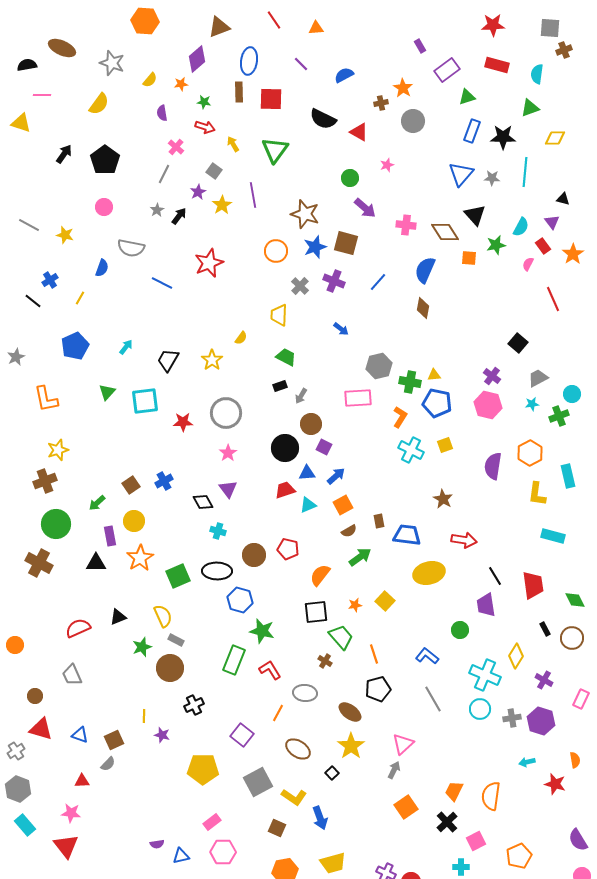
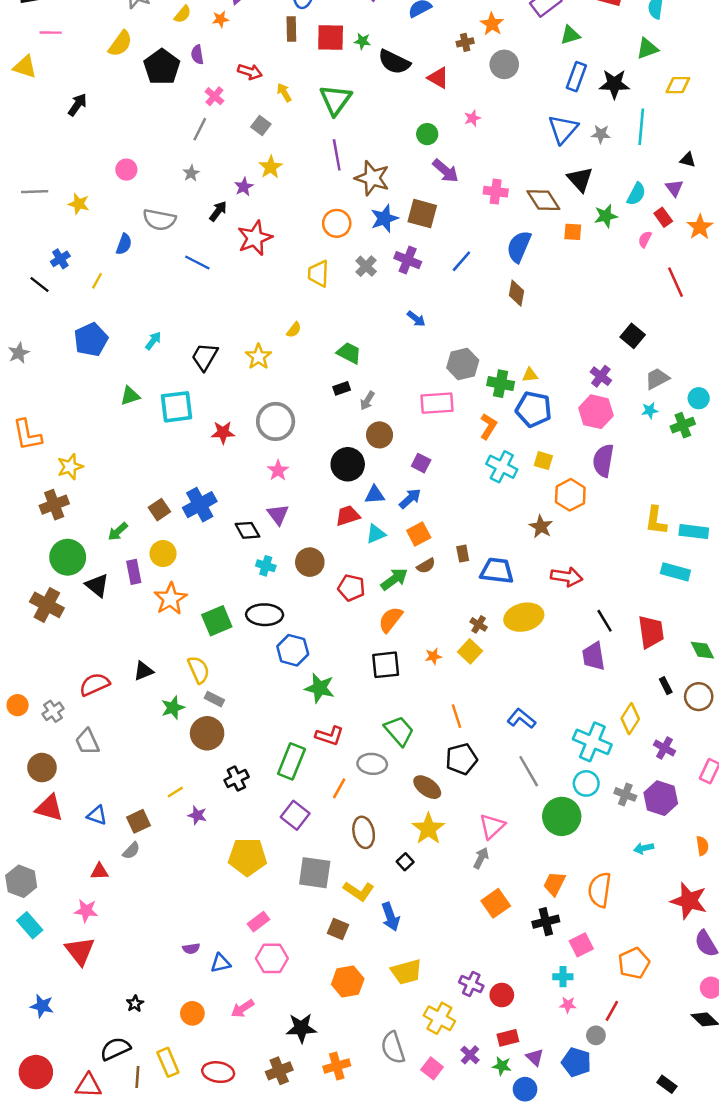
green star: (204, 102) -> (362, 41), moved
black pentagon: (105, 160) -> (162, 67), moved
purple star: (198, 192) -> (244, 187), moved
purple line: (253, 195) -> (337, 155), moved
black arrow: (179, 216) -> (218, 211), moved
gray line: (29, 225) -> (35, 192), turned -30
yellow trapezoid: (279, 315) -> (318, 273), moved
green triangle: (107, 392) -> (130, 396), turned 30
orange L-shape: (46, 399) -> (27, 435), moved
yellow square: (445, 445) -> (543, 461), turned 35
purple square: (324, 447) -> (421, 463), moved
orange hexagon: (530, 453) -> (570, 495), moved
purple semicircle: (493, 466) -> (603, 461), moved
cyan rectangle: (568, 476) -> (694, 532), moved, turned -70
blue cross: (164, 481) -> (200, 505), size x1.5
brown circle: (254, 555) -> (310, 562), moved
green arrow: (360, 557) -> (394, 579), moved
black triangle: (96, 563) -> (97, 585), moved, turned 40
green circle: (460, 630) -> (562, 816), moved, size x1.8
green trapezoid: (341, 637) -> (399, 731), moved
green rectangle: (234, 660) -> (291, 761), moved
brown cross: (325, 661) -> (479, 624), moved
red L-shape: (270, 670) -> (329, 736), turned 140
brown circle: (35, 696) -> (42, 768), size x1.5
yellow line: (144, 716) -> (175, 792), turned 56
gray cross: (512, 718) -> (625, 794), turned 30
brown ellipse: (298, 749) -> (364, 832), turned 45
gray cross: (16, 751) -> (53, 711), moved
gray square: (258, 782) -> (315, 873), turned 36
red star: (555, 784) -> (689, 901), moved, size x1.4
black cross: (447, 822) -> (546, 922), turned 30

